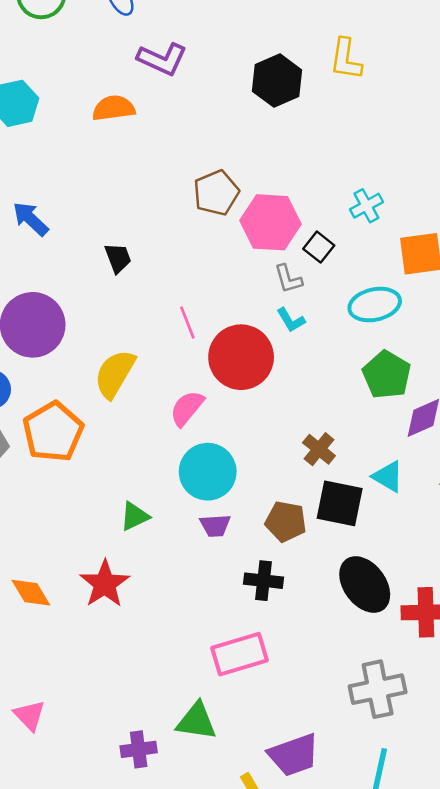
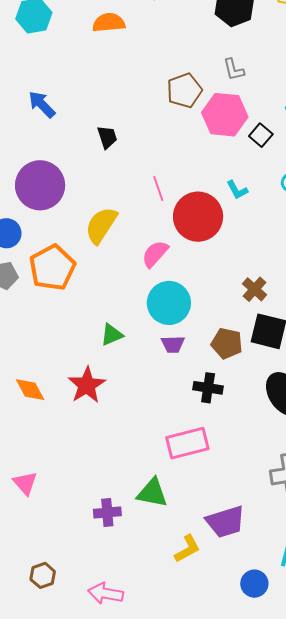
gray L-shape: (288, 279) -> (234, 70), moved

